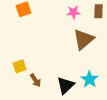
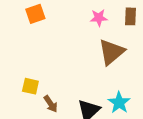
yellow square: (20, 66) -> (30, 86), turned 32

